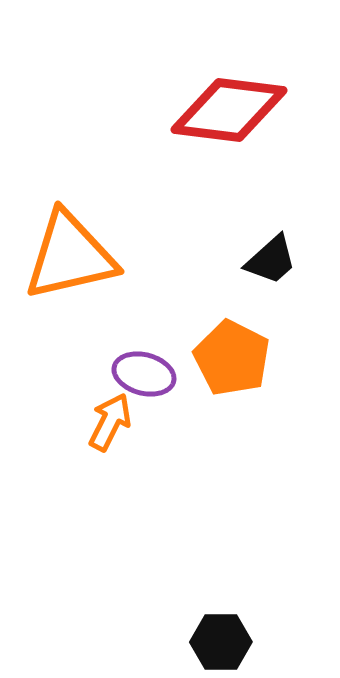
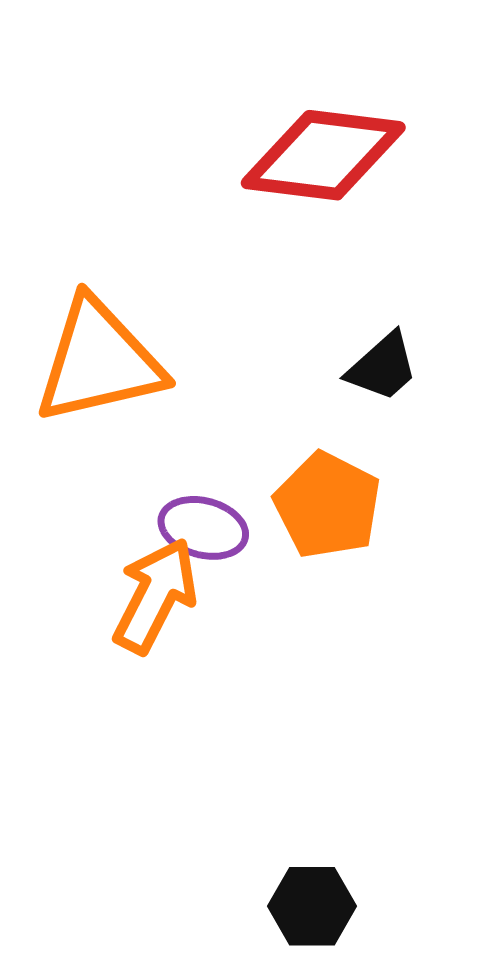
orange arrow: (110, 422) -> (155, 596), size x1.4

